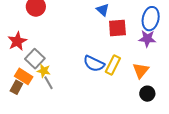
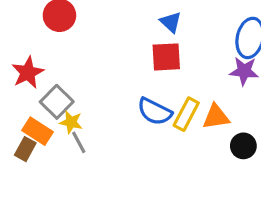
red square: (117, 28) -> (166, 57), moved
orange triangle: (141, 70) -> (216, 117), moved, turned 42
black circle: (147, 94) -> (243, 146), moved

